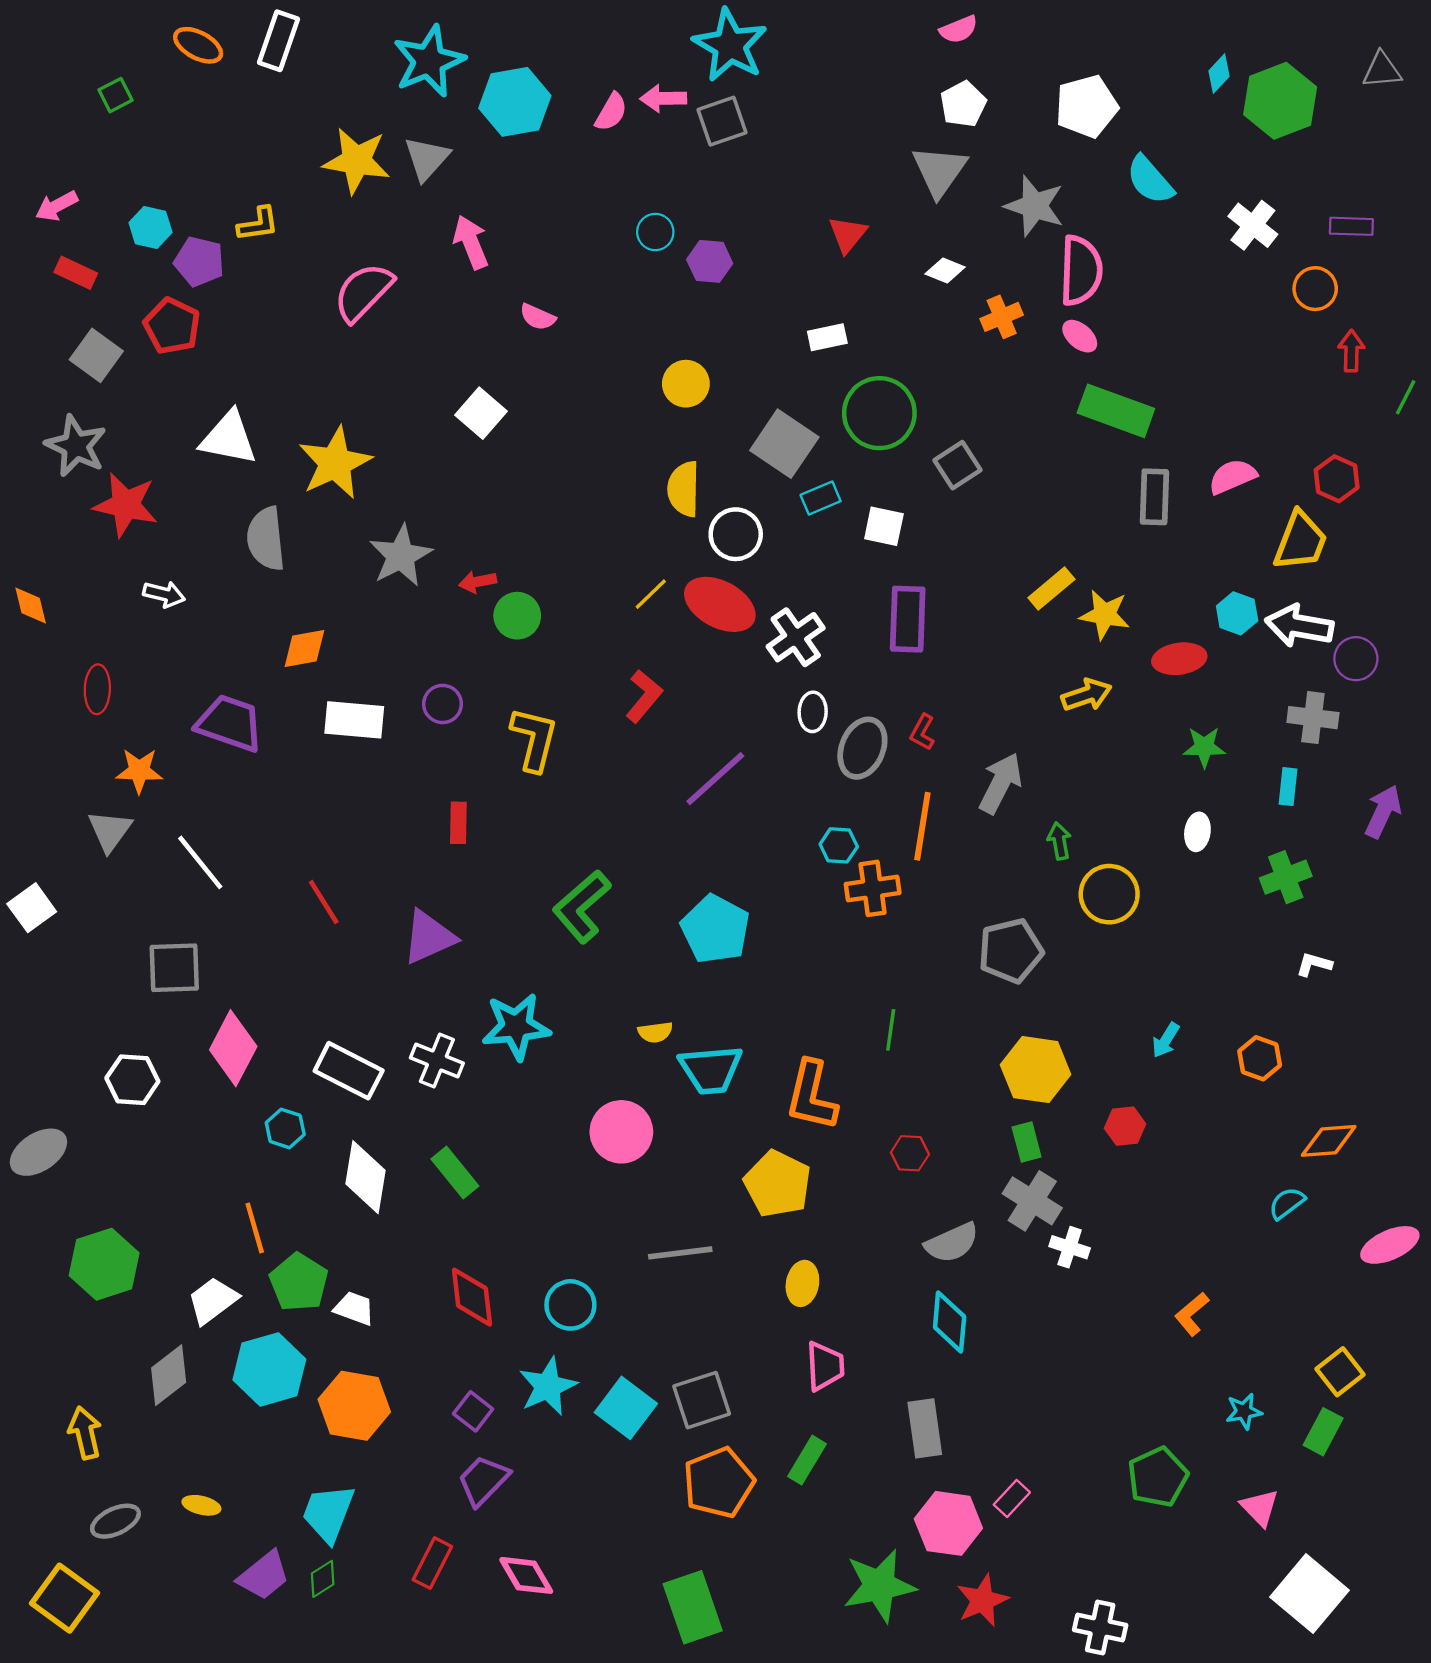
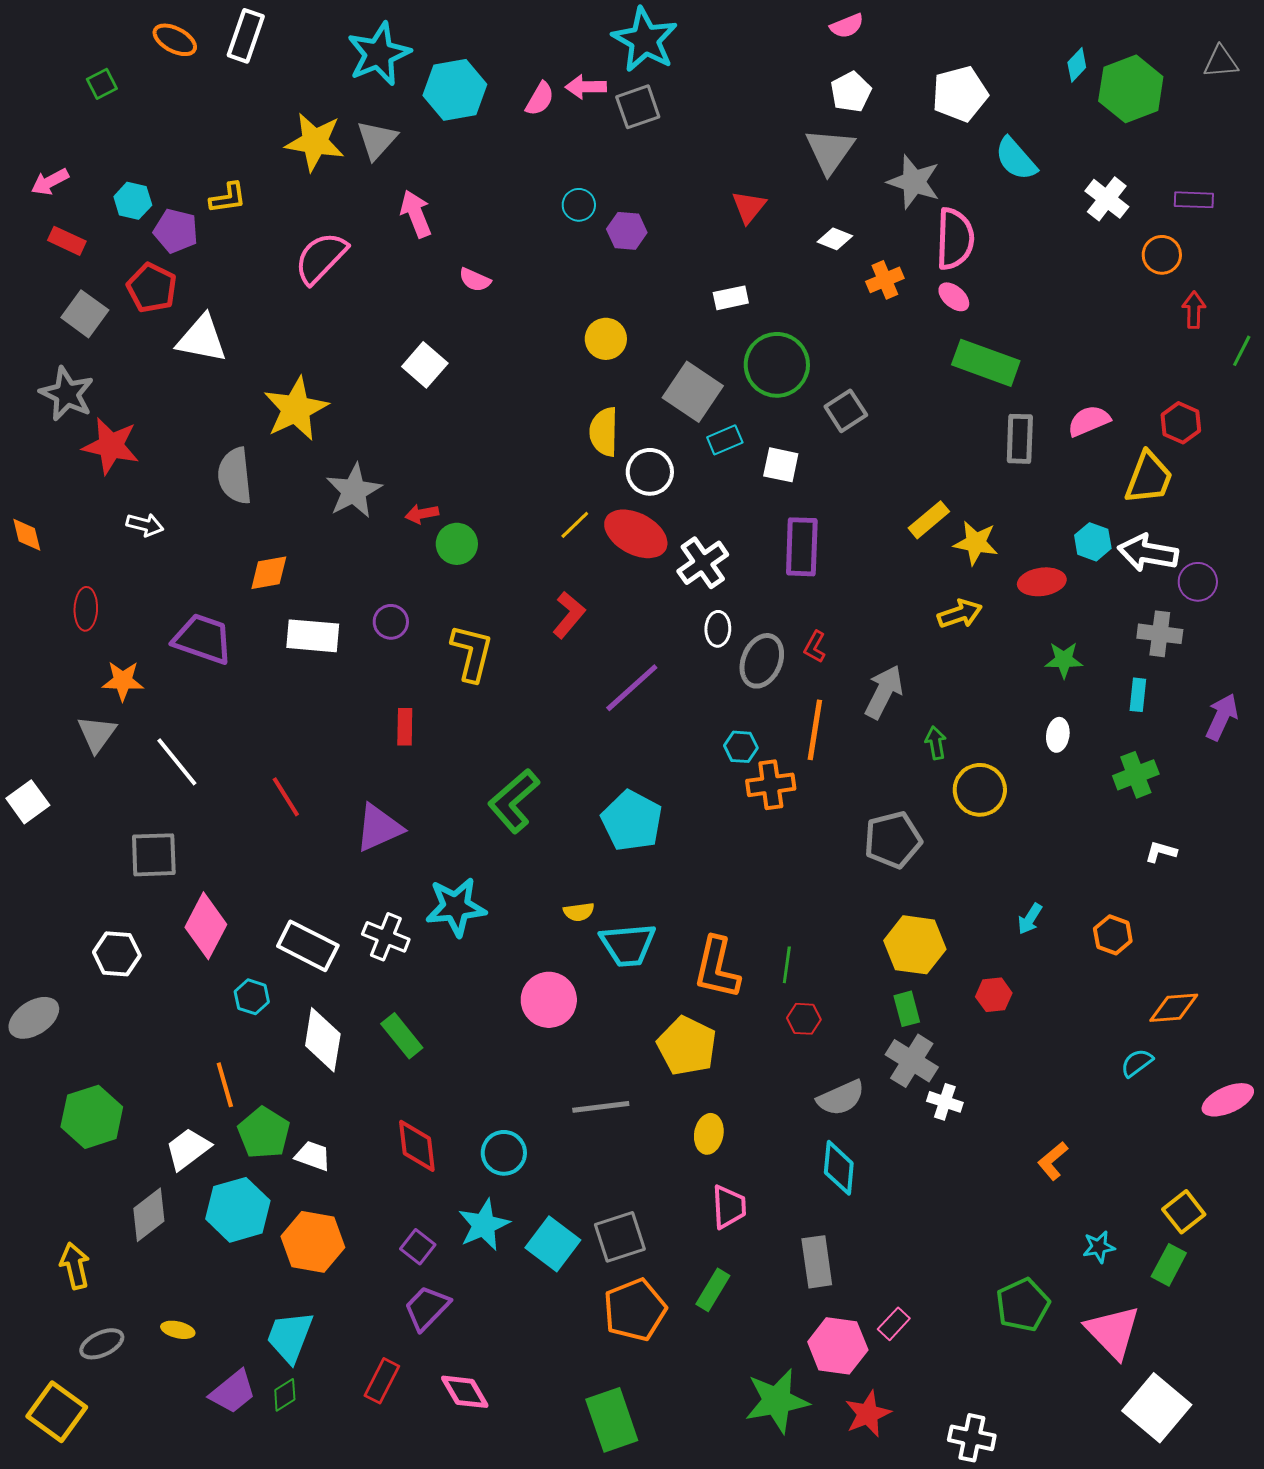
white triangle: (229, 438) -> (202, 339), moved
green line: (891, 1030) -> (787, 965), moved
pink triangle: (1260, 1508) -> (1113, 1332), size x1.6

